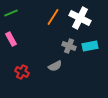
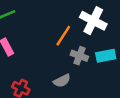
orange line: (53, 17) -> (63, 36), moved

